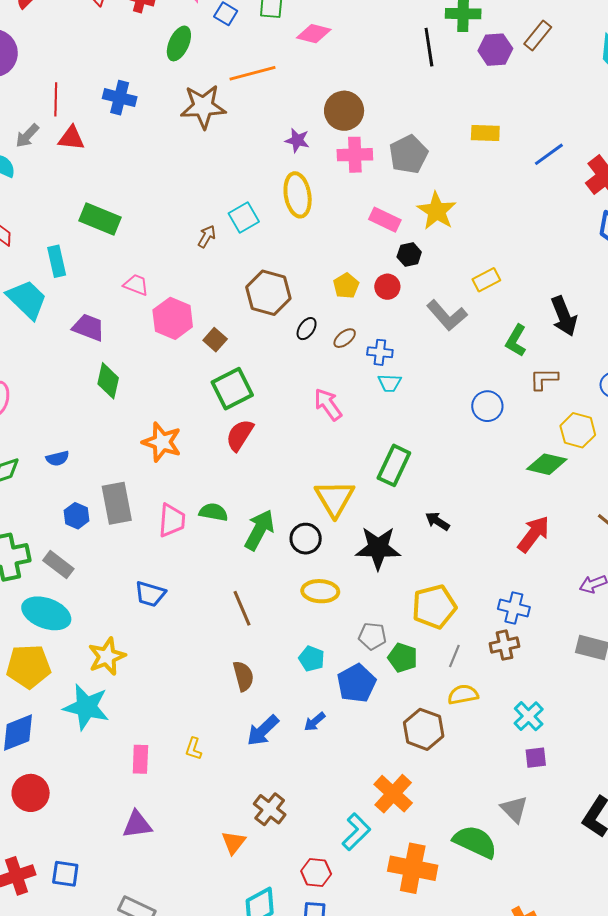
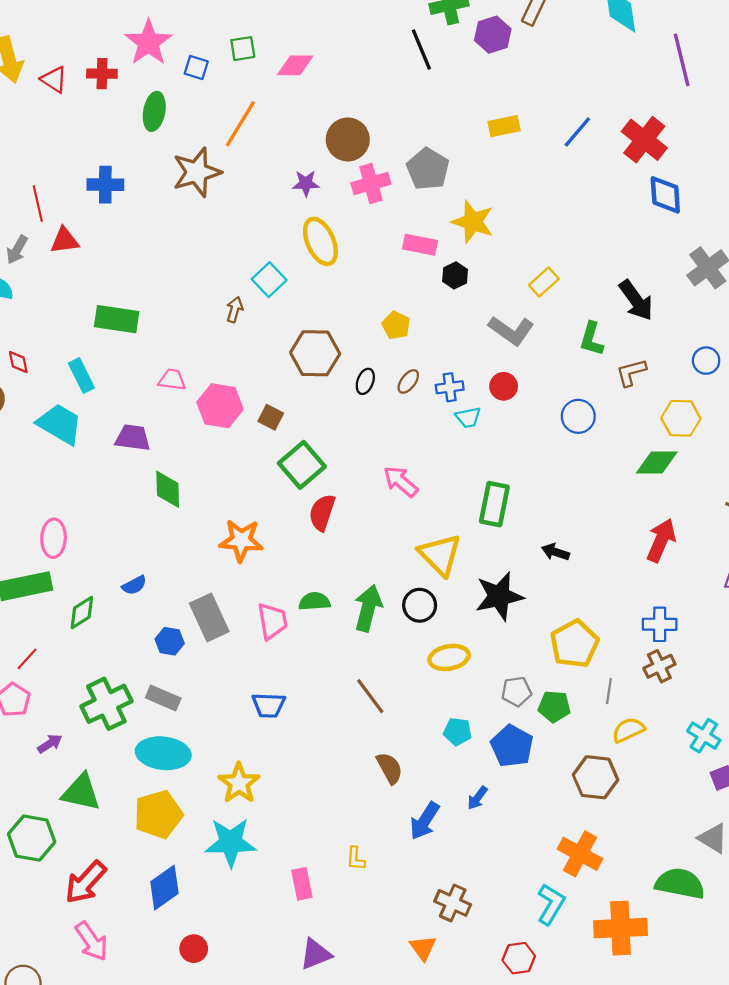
orange line: (252, 73) -> (240, 124), turned -30
red circle: (387, 287) -> (504, 386), moved
pink arrow: (328, 404) -> (401, 481), moved
red circle: (31, 793) -> (194, 949), size x0.7

